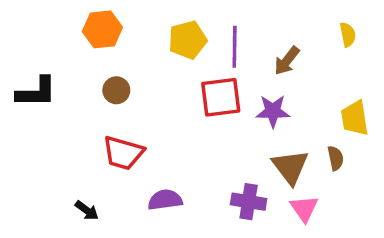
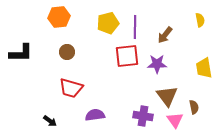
brown semicircle: (336, 158) -> (194, 107), moved

